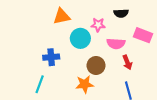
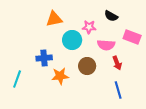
black semicircle: (121, 13) -> (111, 16), turned 32
cyan line: (40, 84) -> (17, 79), moved
orange star: (85, 84) -> (60, 76), moved

